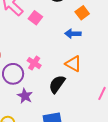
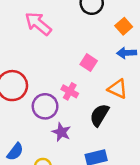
pink square: (35, 18) -> (89, 63), moved
blue arrow: (73, 34) -> (127, 53), moved

